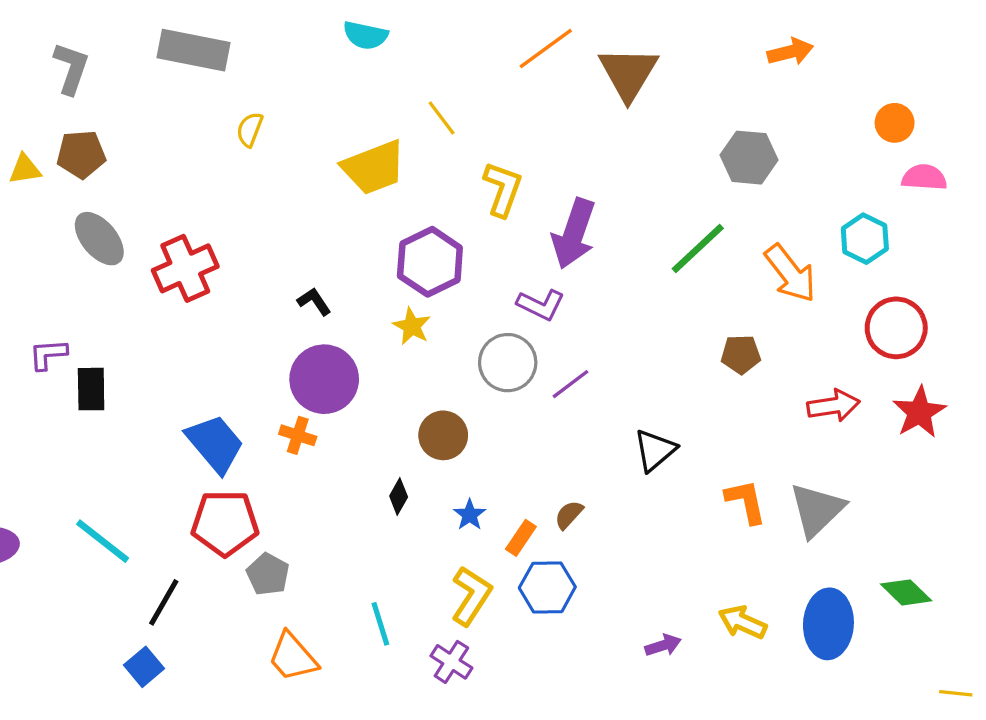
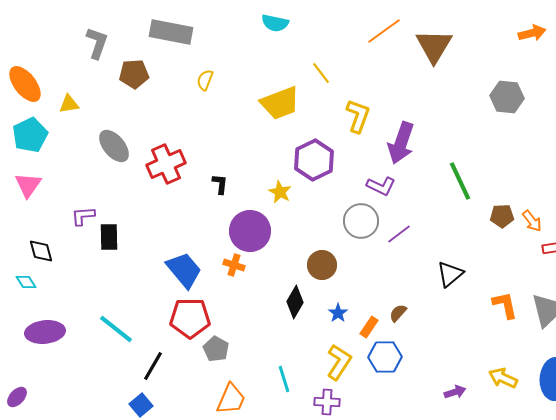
brown pentagon: (81, 154) -> (134, 74), moved
green line: (698, 249) -> (460, 181), moved, turned -72
orange arrow: (790, 273) -> (532, 221), moved, size x0.6
black L-shape: (314, 301) -> (220, 184), moved, turned 40
yellow star: (412, 326) -> (280, 192), moved
black diamond: (399, 497) -> (295, 302), size x1.5
orange trapezoid: (293, 657) -> (231, 399), turned -116
purple cross: (451, 662) -> (327, 402), turned -30

